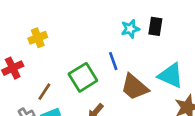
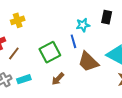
cyan star: (130, 29) -> (83, 25), moved
brown line: (44, 92) -> (14, 53), moved

